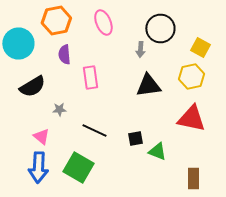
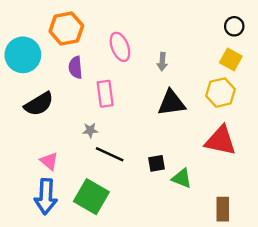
pink ellipse: (103, 22) -> (120, 47), moved
black circle: (160, 28) -> (234, 26), moved, size x0.6
gray star: (59, 110) -> (90, 130), moved

